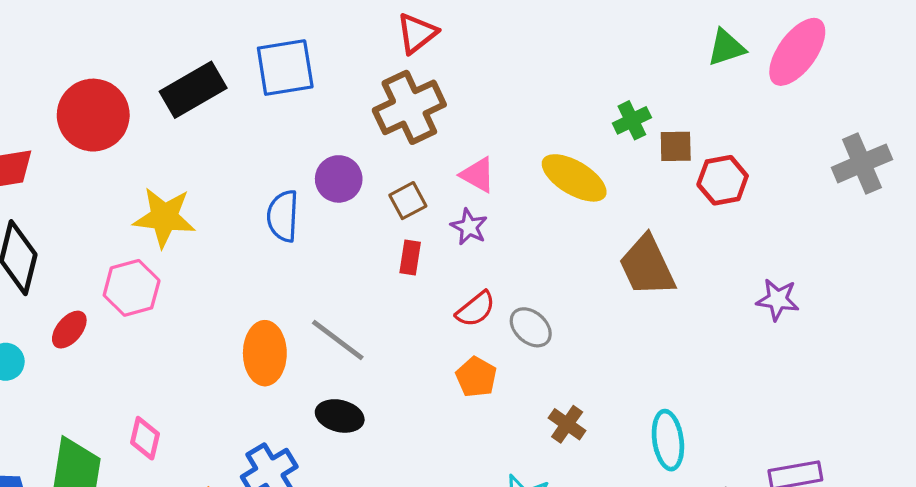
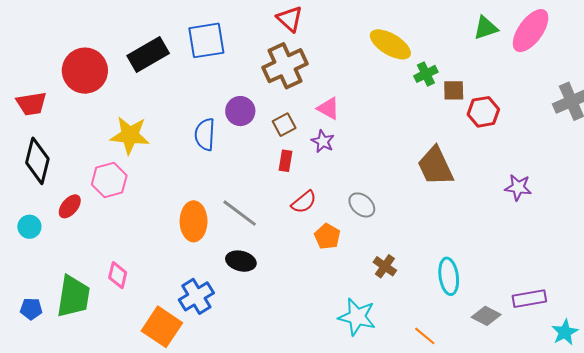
red triangle: (417, 33) -> (290, 19), turned -40
yellow ellipse: (574, 178) -> (390, 44), moved
red semicircle: (476, 309) -> (304, 202), moved

